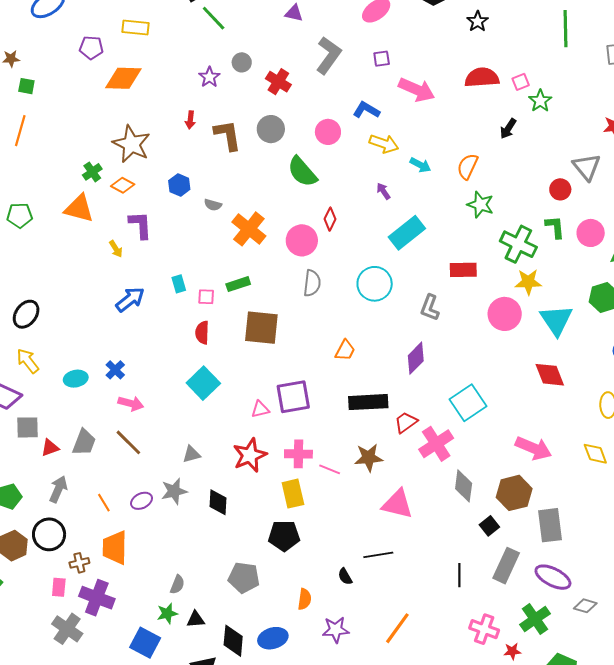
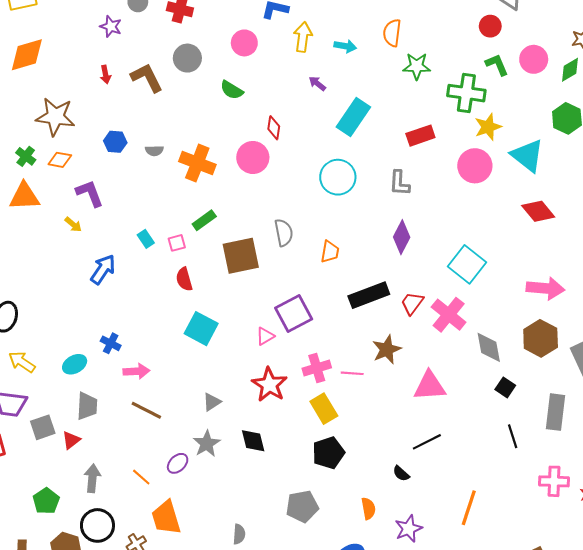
yellow arrow: (384, 144) -> (303, 37), turned -84
green semicircle: (302, 172) -> (232, 90), size x0.7
gray semicircle: (312, 283) -> (284, 233), moved
gray trapezoid: (84, 442) -> (87, 406), moved
black square: (489, 526) -> (505, 387), moved

